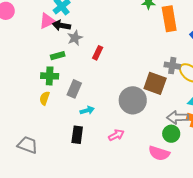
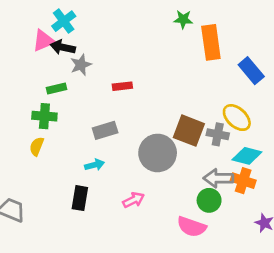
red rectangle: (98, 53) -> (122, 86), moved, turned 56
gray cross: (172, 66) -> (218, 134), moved
gray rectangle: (74, 89) -> (105, 130), moved, turned 48

